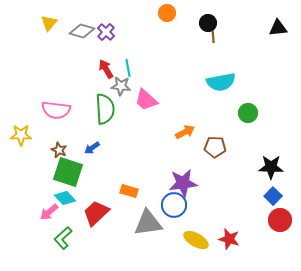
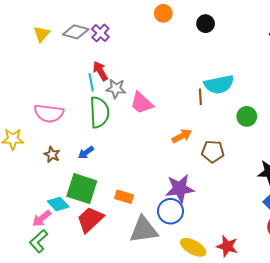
yellow triangle: (49, 23) -> (42, 34), moved
brown line: (213, 35) -> (200, 97), moved
cyan line: (128, 68) -> (91, 82), moved
green square: (68, 172) -> (82, 189), moved
green L-shape: (63, 238) -> (39, 241), moved

